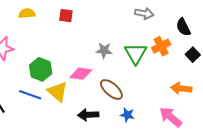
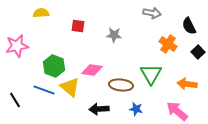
red square: (66, 16) -> (78, 26), moved
orange cross: (161, 46) -> (168, 44), turned -30
gray star: (104, 50) -> (114, 35), moved
green triangle: (136, 54) -> (151, 74), moved
brown ellipse: (111, 89) -> (121, 85), turned -35

